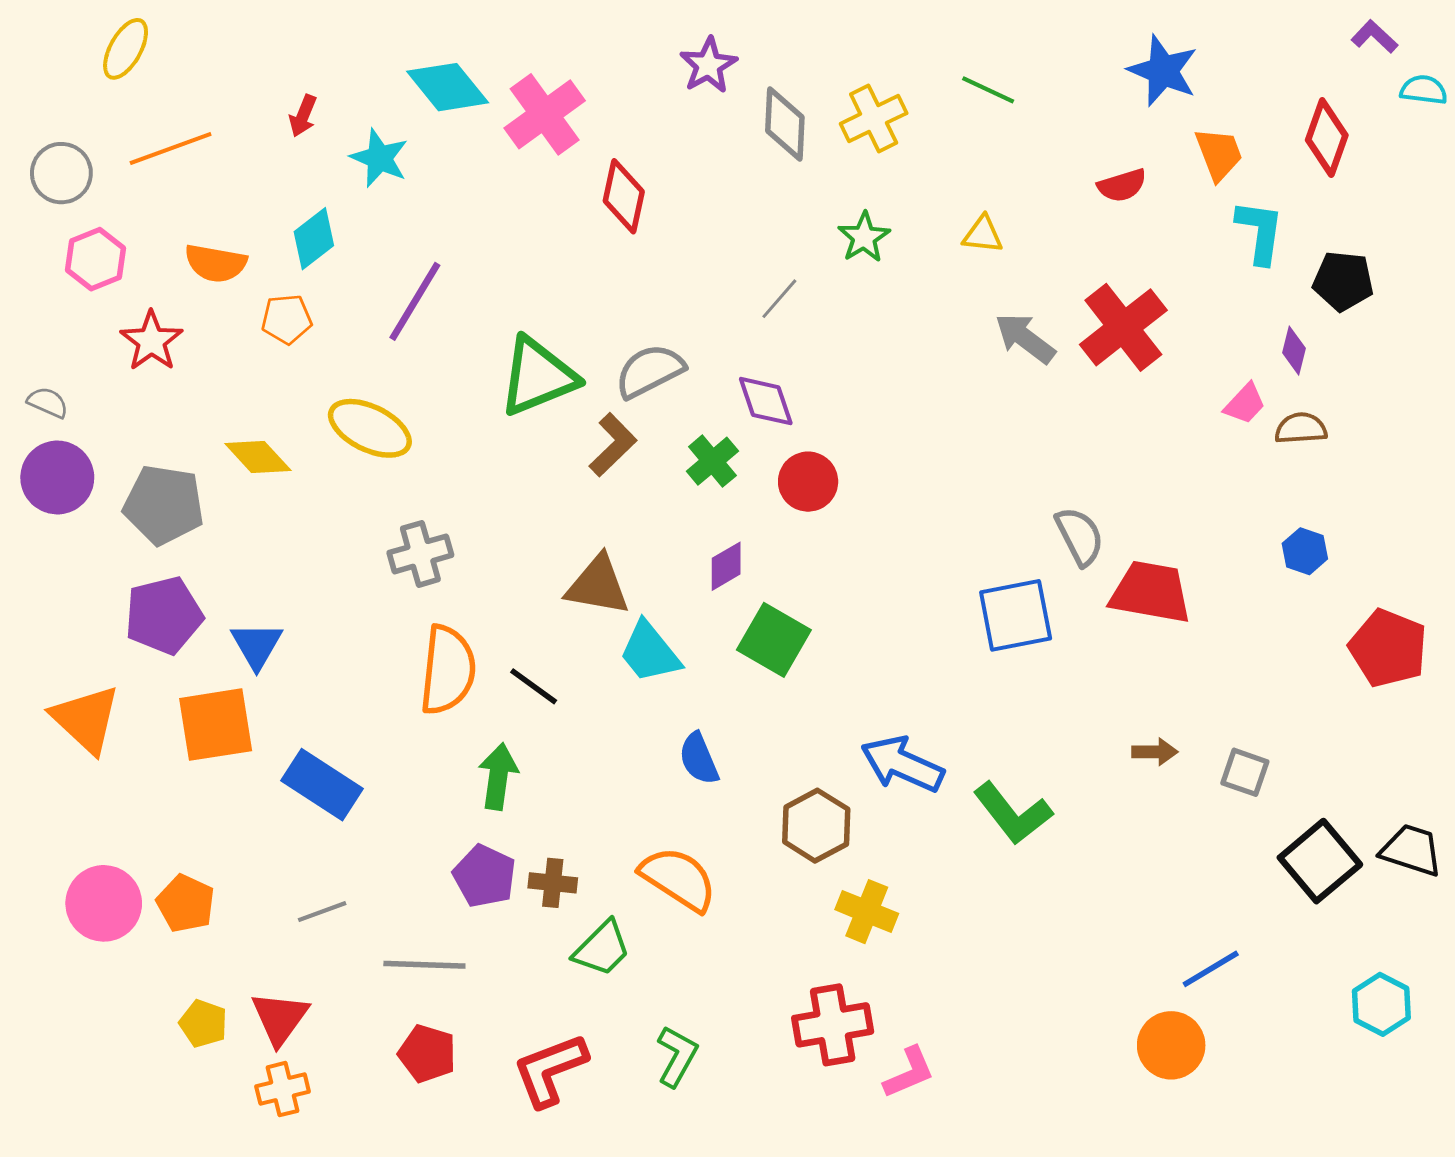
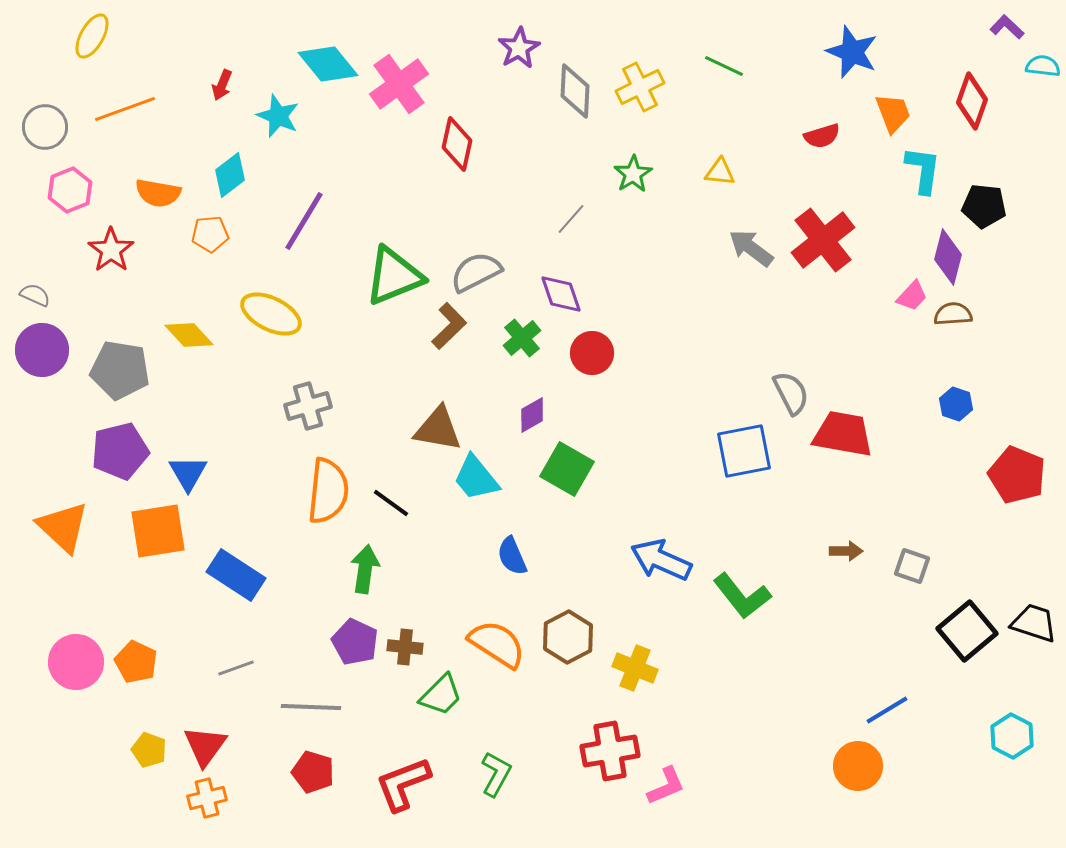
purple diamond: (1294, 351) -> (948, 257), size x1.6
brown hexagon: (816, 826) -> (568, 637), moved

